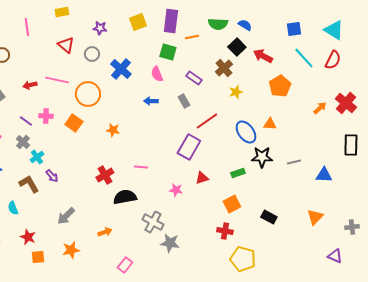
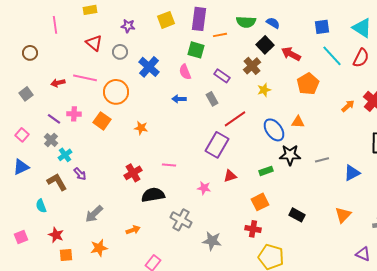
blue triangle: (324, 175) -> (352, 173), turned -30
gray star: (170, 243) -> (212, 241), moved

